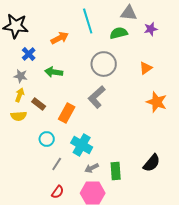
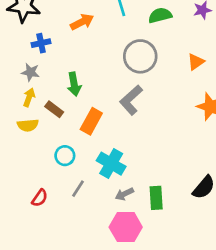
blue cross: (29, 54) -> (41, 43), turned 32
green arrow: (54, 72) -> (74, 84), moved, turned -108
red semicircle: (58, 192) -> (40, 198), moved

